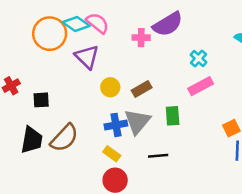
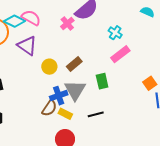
pink cross: (141, 38) -> (67, 24), turned -32
brown semicircle: (64, 138) -> (49, 108), moved, size x0.7
yellow rectangle: (112, 154) -> (65, 114), moved

